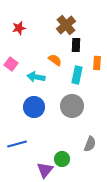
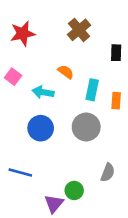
red star: (19, 28) -> (23, 34), size x1.5
black rectangle: (76, 45) -> (116, 53), moved
orange rectangle: (97, 63) -> (116, 101), moved
blue line: (17, 144) -> (20, 173), turned 30

